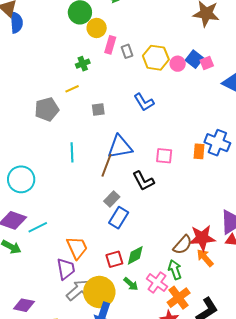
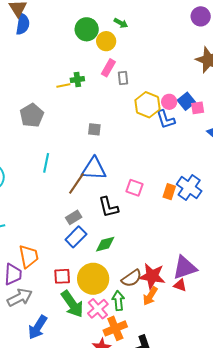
yellow circle: (97, 28) -> (106, 41), moved
yellow hexagon: (156, 58) -> (147, 105), moved
yellow line: (72, 89) -> (63, 86), moved
blue L-shape: (144, 102) -> (166, 119), moved
gray pentagon: (47, 109) -> (32, 115), turned -30
gray square: (98, 110) -> (94, 129), moved
green diamond: (135, 255) -> (105, 244), moved
orange arrow: (205, 258) -> (150, 296), turned -120
green arrow: (131, 284) -> (72, 304), size x1.8
yellow circle: (99, 292) -> (93, 279), moved

